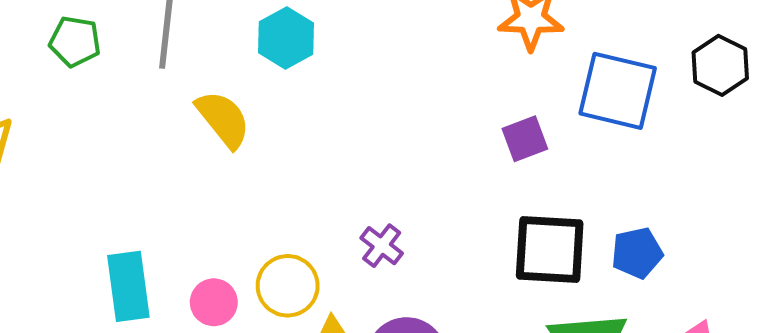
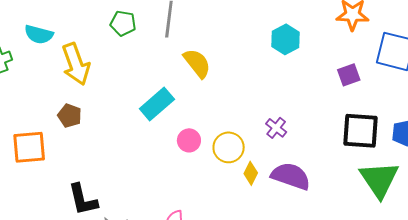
cyan hexagon: (286, 38) -> (285, 39), moved
cyan rectangle: (128, 286) -> (157, 104), moved, turned 56
pink circle: (214, 302) -> (189, 140), moved

